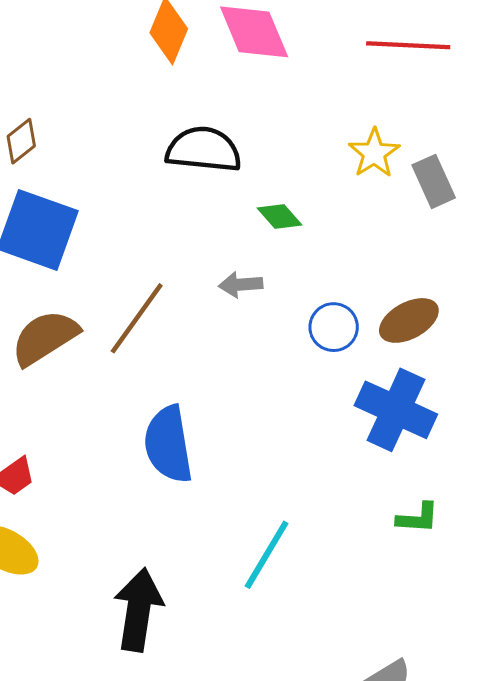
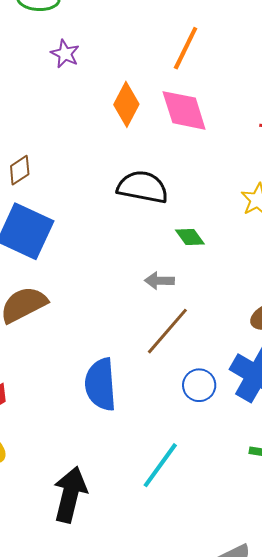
brown line: (137, 318) -> (167, 331), moved
blue circle: (334, 327) -> (199, 385), moved

